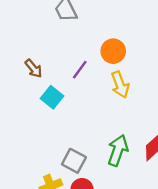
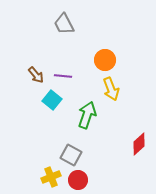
purple line: (80, 70) -> (63, 76), moved, turned 60
green arrow: (118, 150) -> (87, 115), moved

